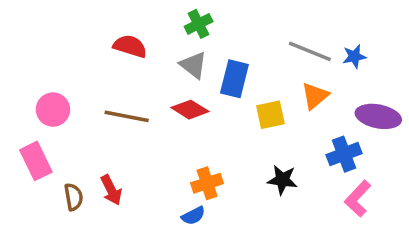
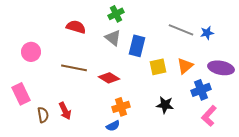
orange triangle: (315, 96) -> (185, 66), moved
pink circle: (53, 110) -> (31, 52), moved
red diamond: (190, 110) -> (109, 78), moved

